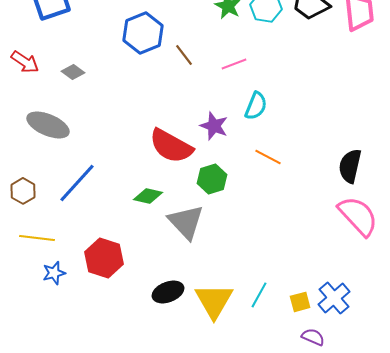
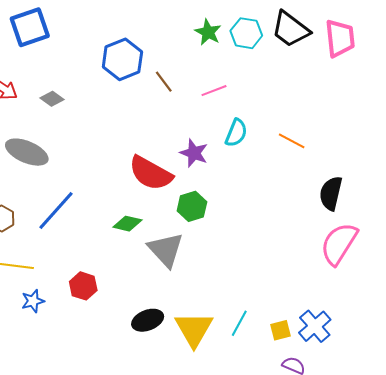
orange line: (268, 157) -> (292, 141), moved
pink semicircle: (358, 216) -> (339, 244), turned -105
red hexagon: (104, 258) -> (83, 286), size x0.7

